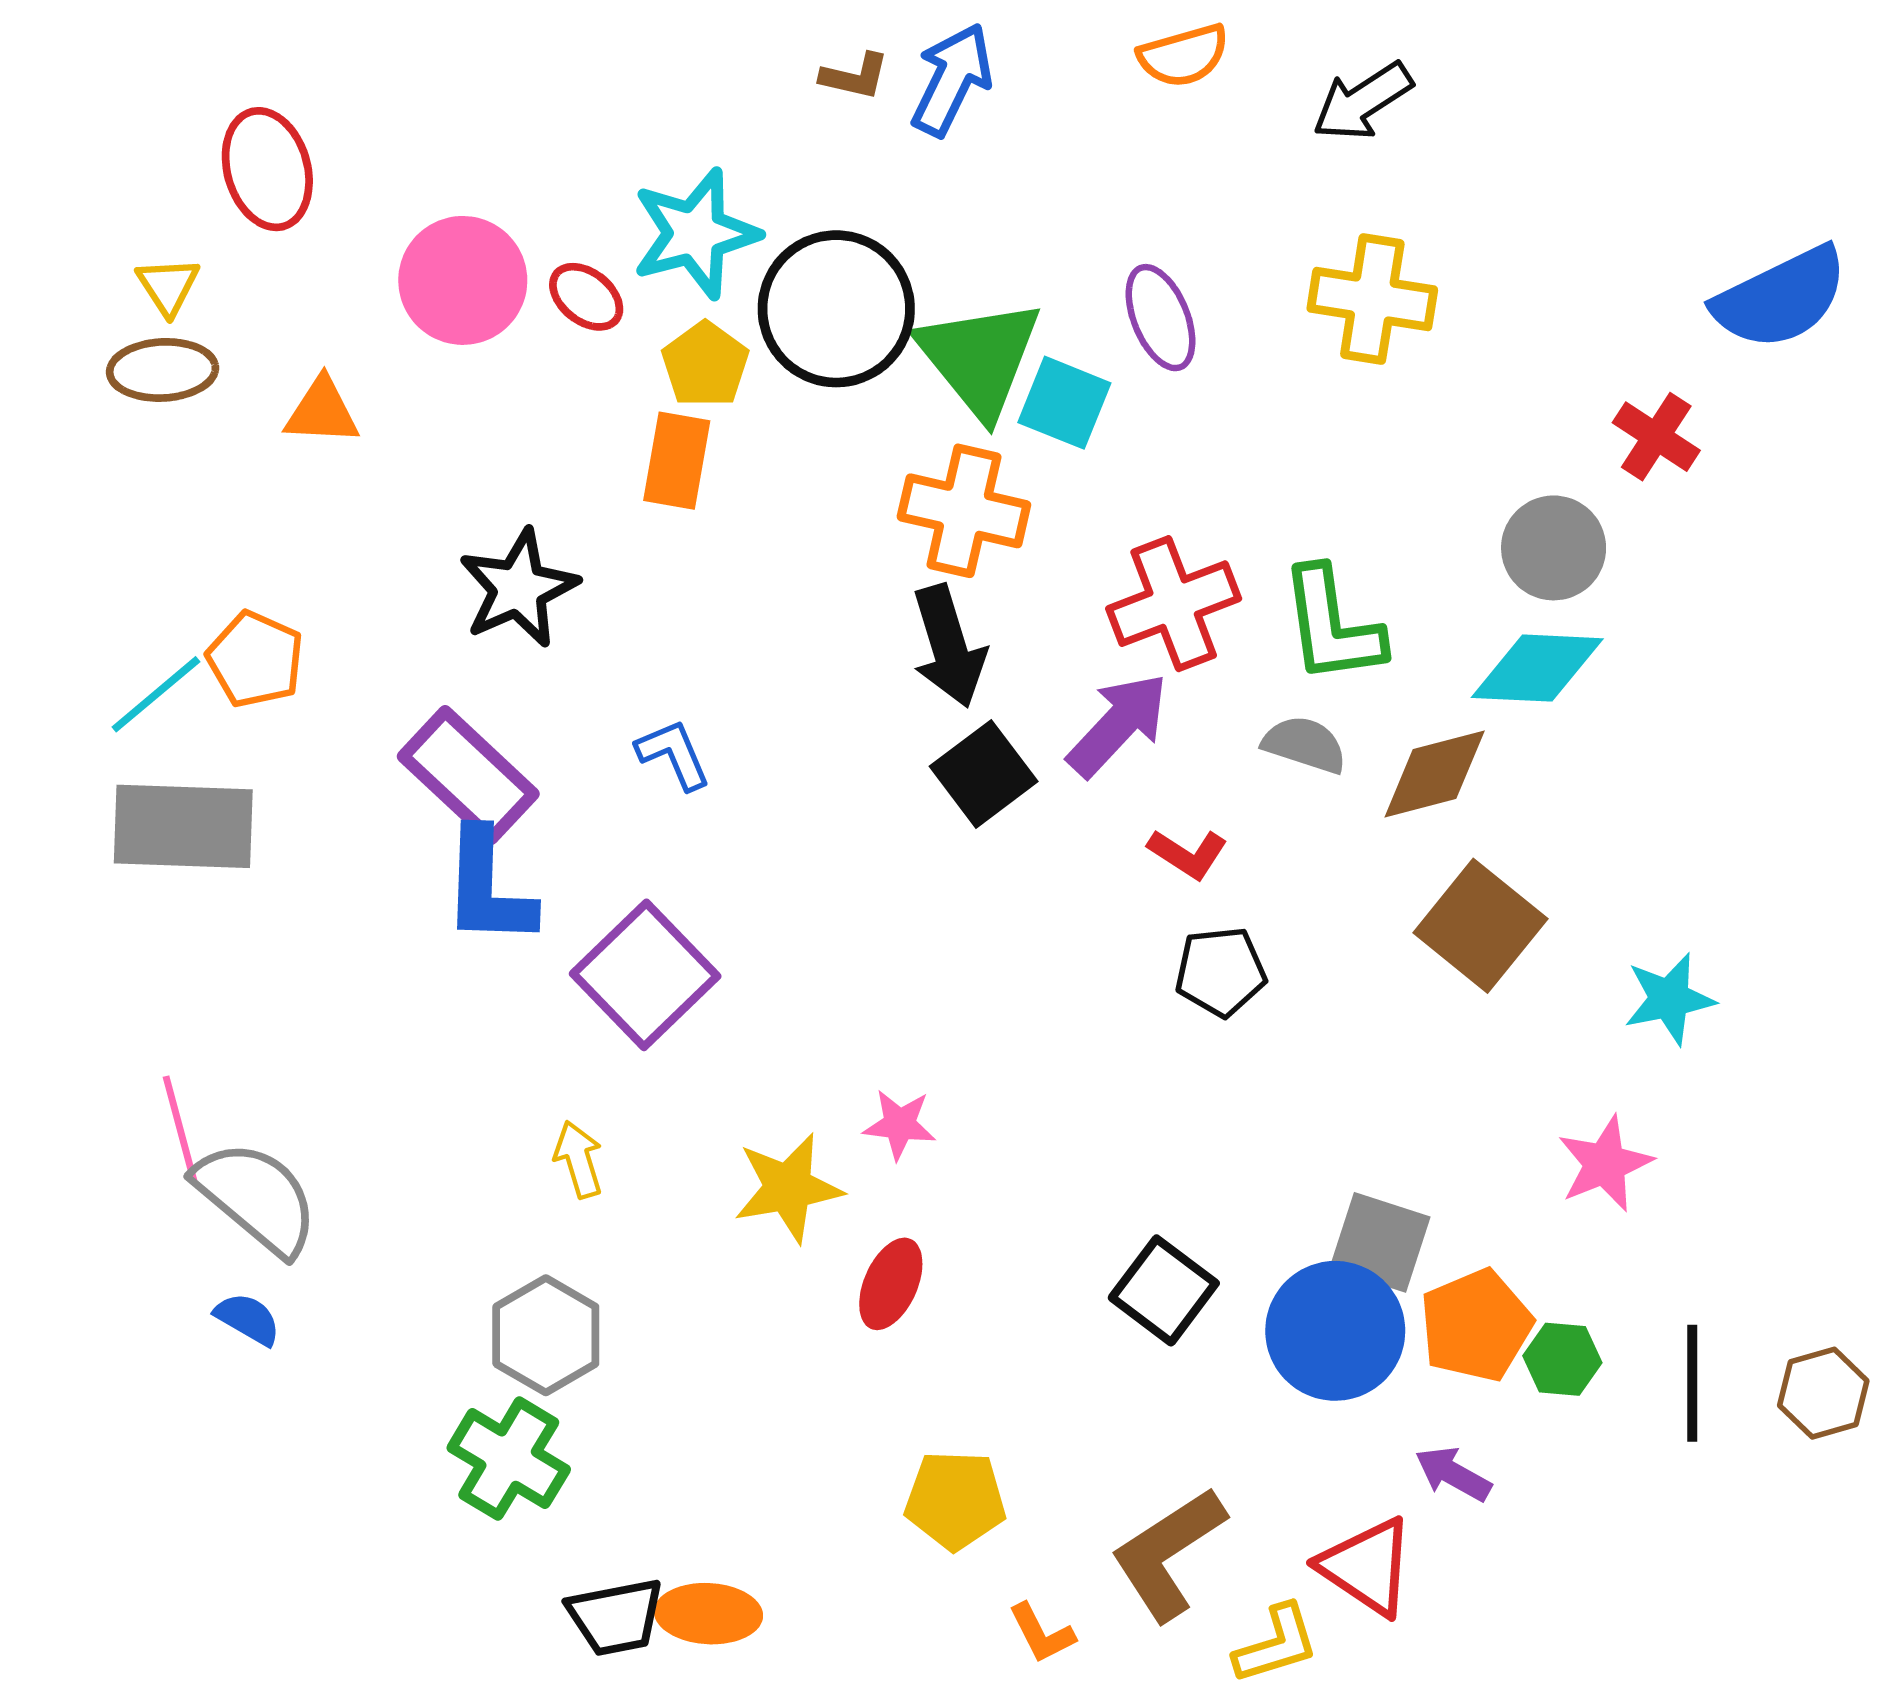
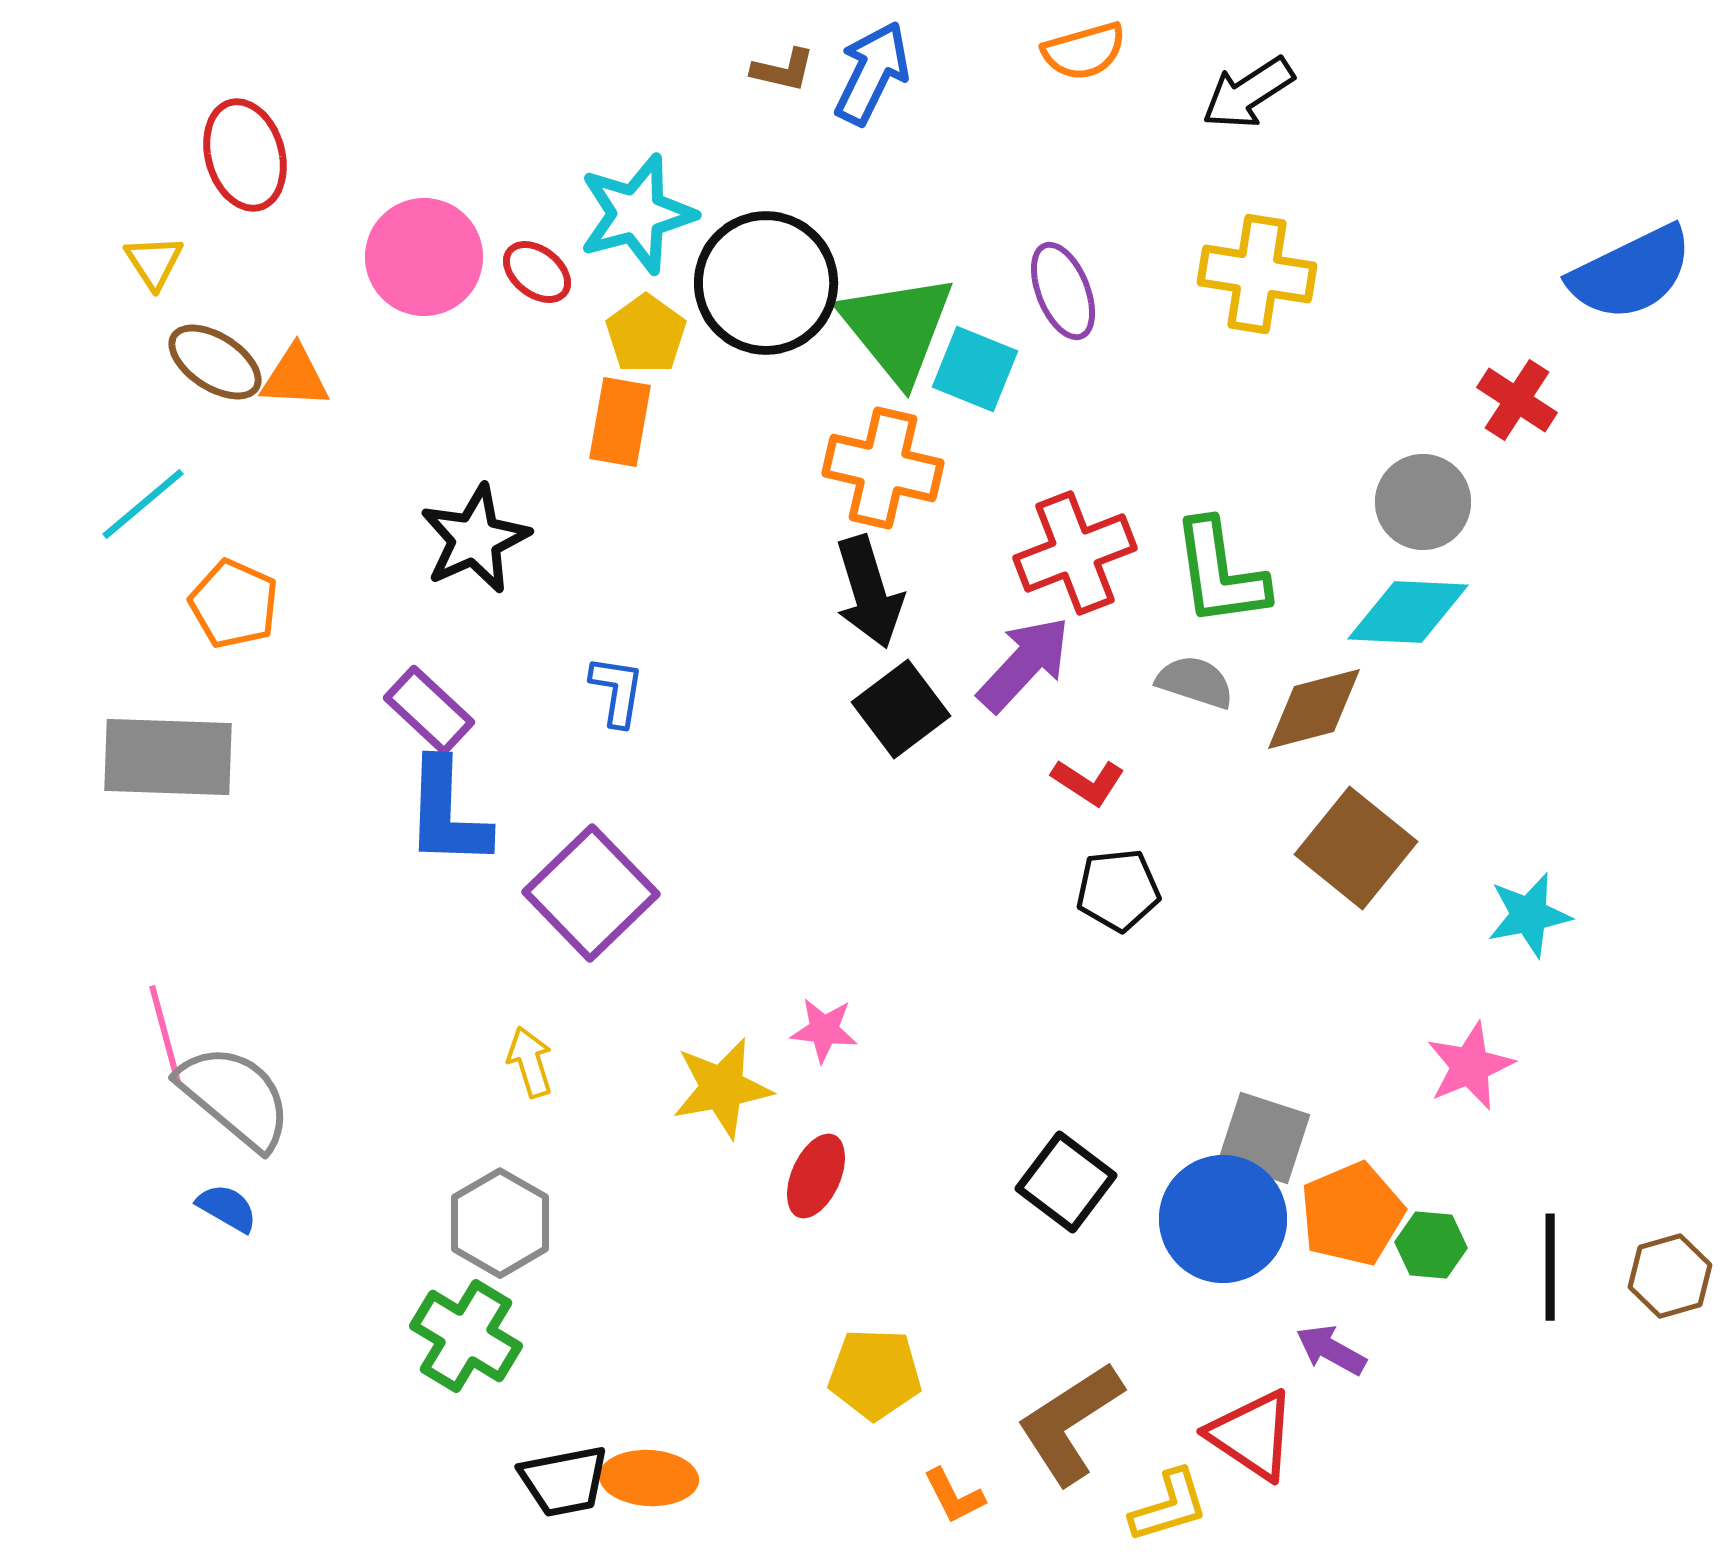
brown ellipse: (163, 370) -> (215, 362), moved, turned 36
cyan line: (156, 694) -> (143, 504), moved
blue L-shape: (674, 754) -> (617, 691), turned 32
purple rectangle: (468, 775) -> (429, 710), size x0.7

